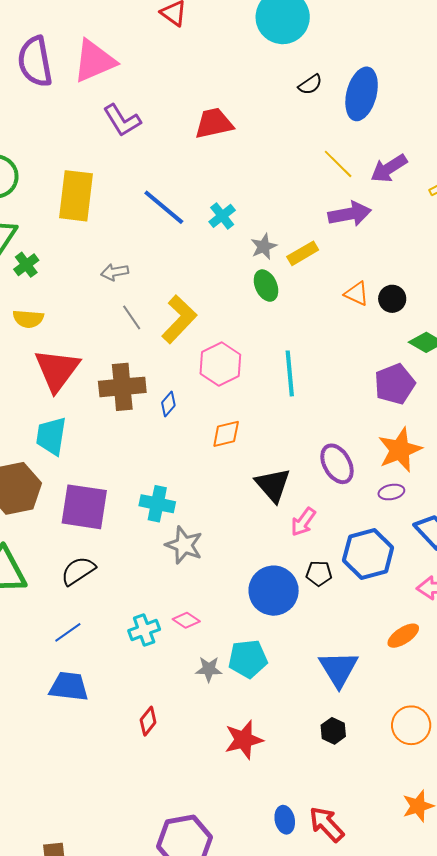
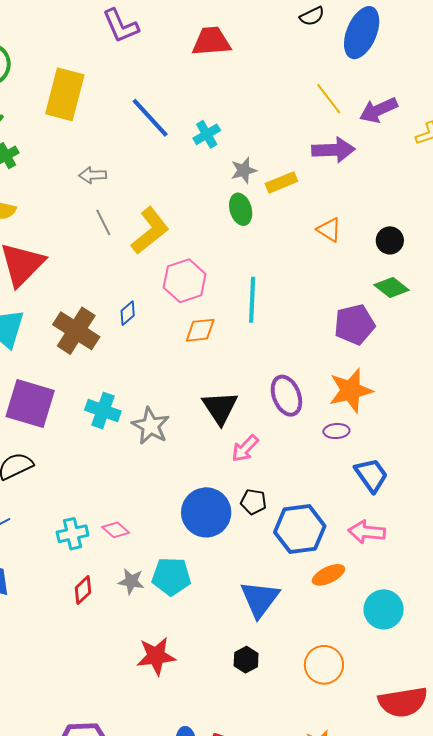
black circle: (392, 299) -> (390, 240), moved
brown cross: (122, 387) -> (76, 331), moved, turned 30
orange diamond: (226, 434) -> (200, 330), moved
gray star: (184, 545) -> (151, 426), moved
blue hexagon: (368, 554) -> (300, 529), moved
red diamond: (148, 721) -> (83, 590), moved

